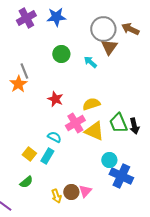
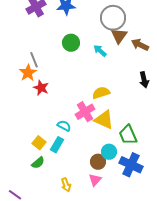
brown arrow: (130, 29) -> (140, 45), moved
red star: (55, 99) -> (41, 88), moved
green trapezoid: (118, 123) -> (128, 135), moved
black arrow: (134, 126) -> (144, 80), moved
cyan circle: (109, 160) -> (109, 152), moved
green semicircle: (26, 182) -> (38, 163), moved
brown circle: (71, 192) -> (98, 162), moved

